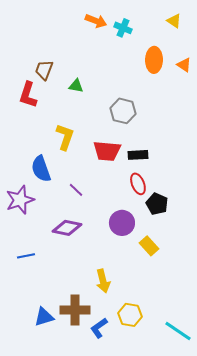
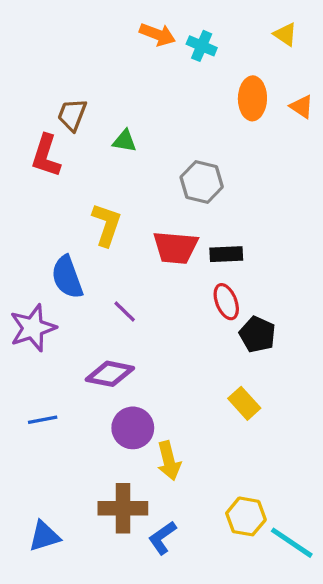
purple circle: (122, 223) -> (133, 428), moved
yellow hexagon: (130, 315) -> (246, 516), moved
blue triangle: (44, 317) -> (44, 536), moved

